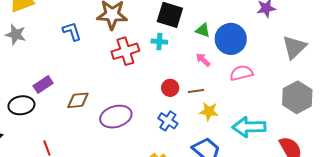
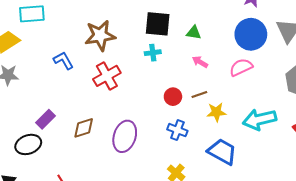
blue circle: (231, 39) -> (251, 34), moved
red cross: (125, 51) -> (107, 76), moved
purple ellipse: (116, 117) -> (125, 136), turned -44

